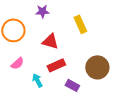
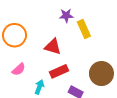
purple star: (42, 11) -> (66, 16), moved
cyan arrow: (37, 80) -> (39, 87), turned 48

